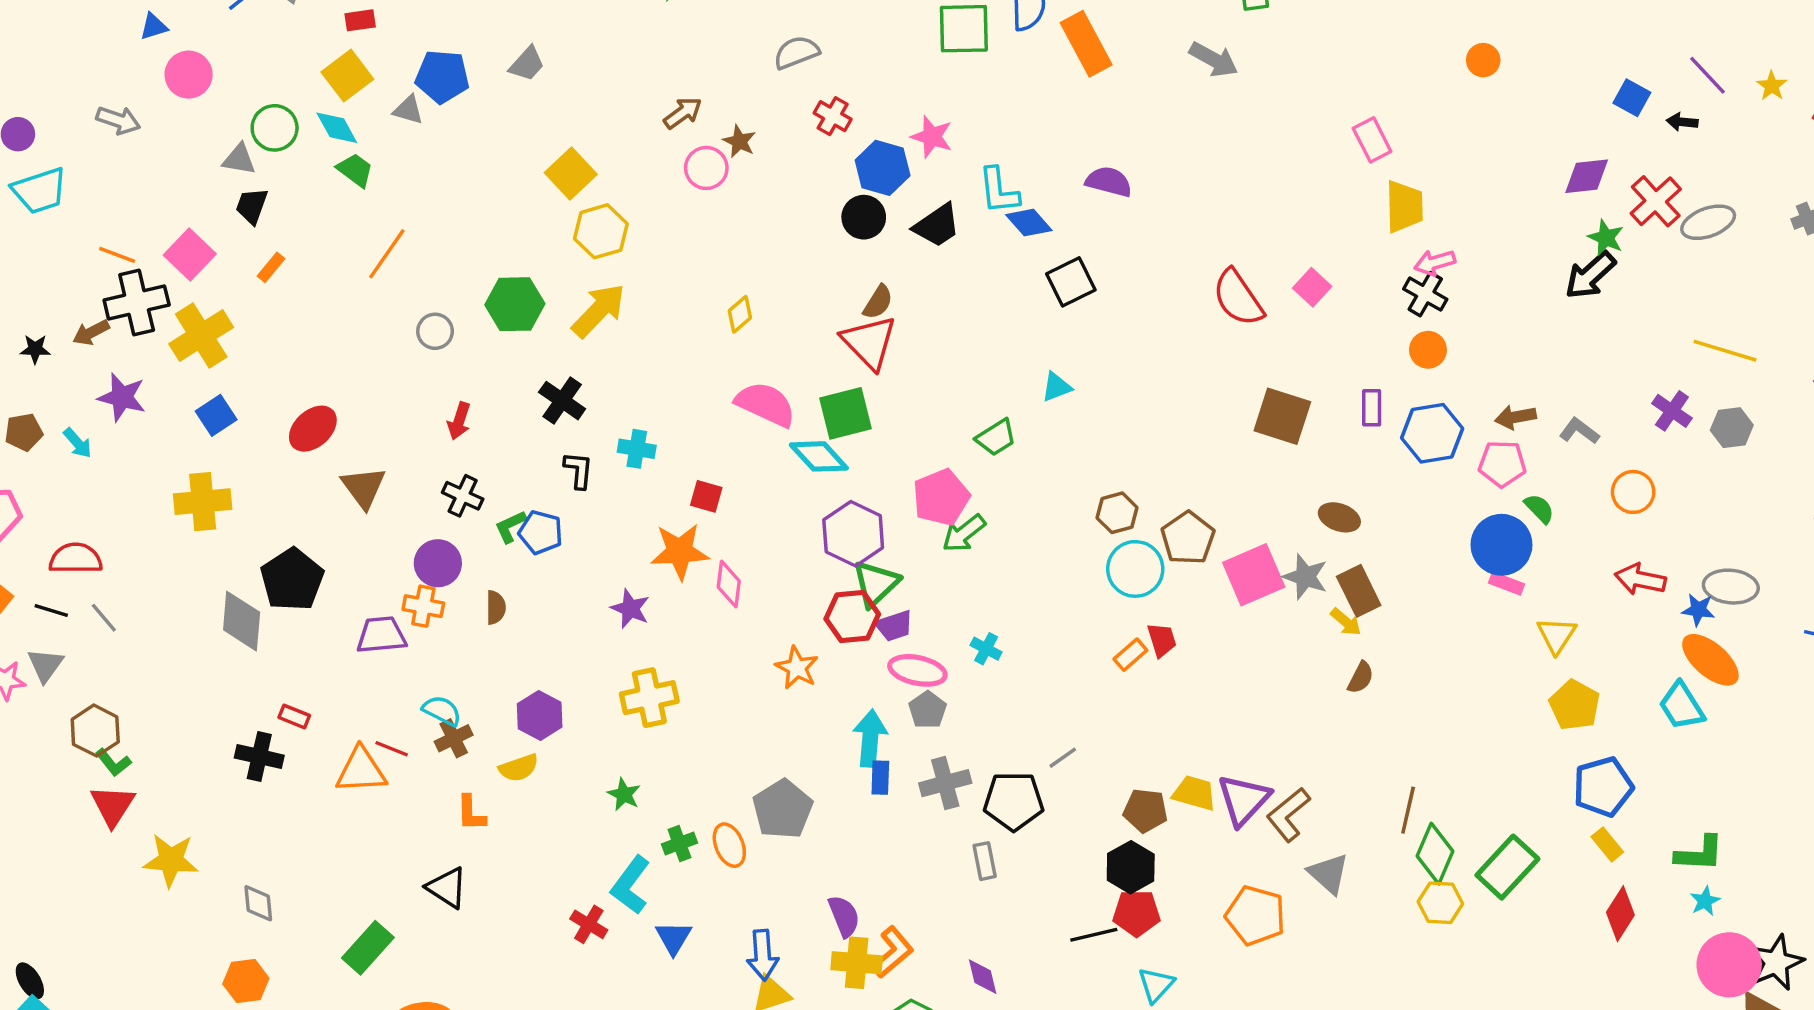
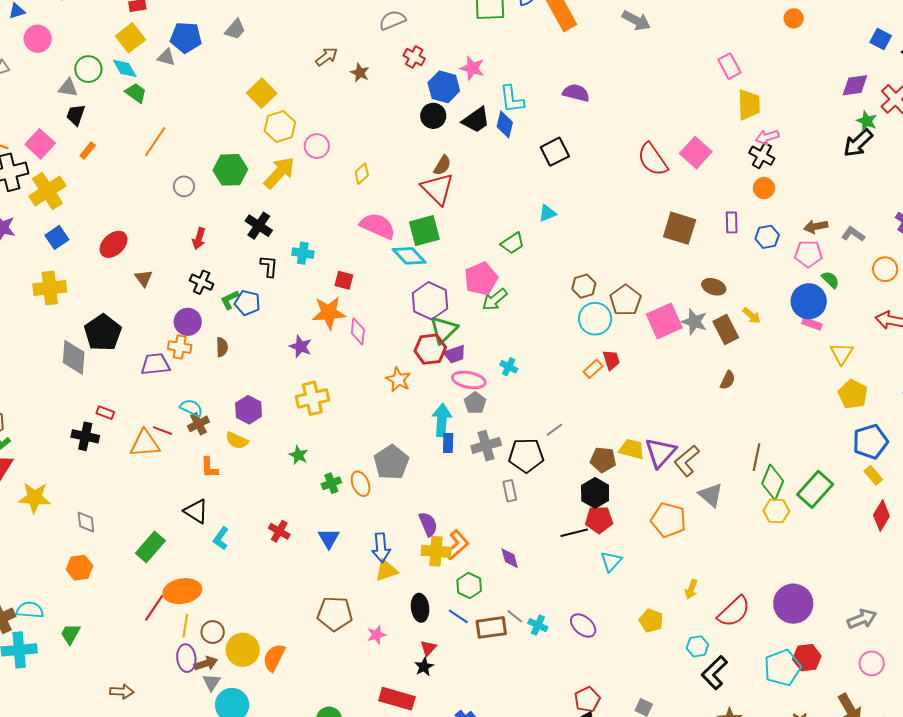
pink circle: (706, 168) -> (317, 146), moved
blue diamond: (1029, 223) -> (505, 124), moved, turned 56
pink square: (1312, 287) -> (696, 153), size x1.4
blue hexagon: (1432, 433) -> (767, 237), size x0.7
brown triangle: (364, 487) -> (144, 278), size x0.7
yellow arrow: (1346, 622) -> (752, 315), moved
yellow semicircle: (519, 768) -> (237, 441), turned 45
cyan L-shape: (631, 885) -> (221, 538), moved, size x0.7

